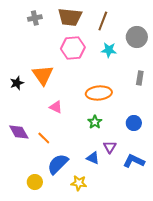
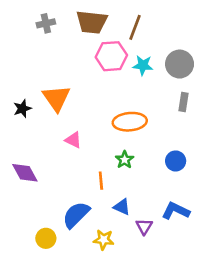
gray circle: (137, 37) -> (180, 64), moved
pink hexagon: (73, 48) -> (111, 56), moved
orange line: (44, 138) -> (101, 181), moved, turned 40
purple triangle: (110, 147) -> (144, 227), moved

